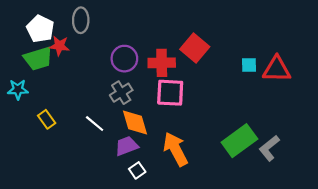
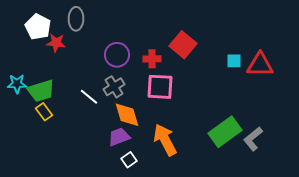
green trapezoid: (38, 59) -> (41, 91), moved
red cross: (162, 63) -> (152, 59), size x0.7
white line: (95, 124) -> (89, 97), moved

